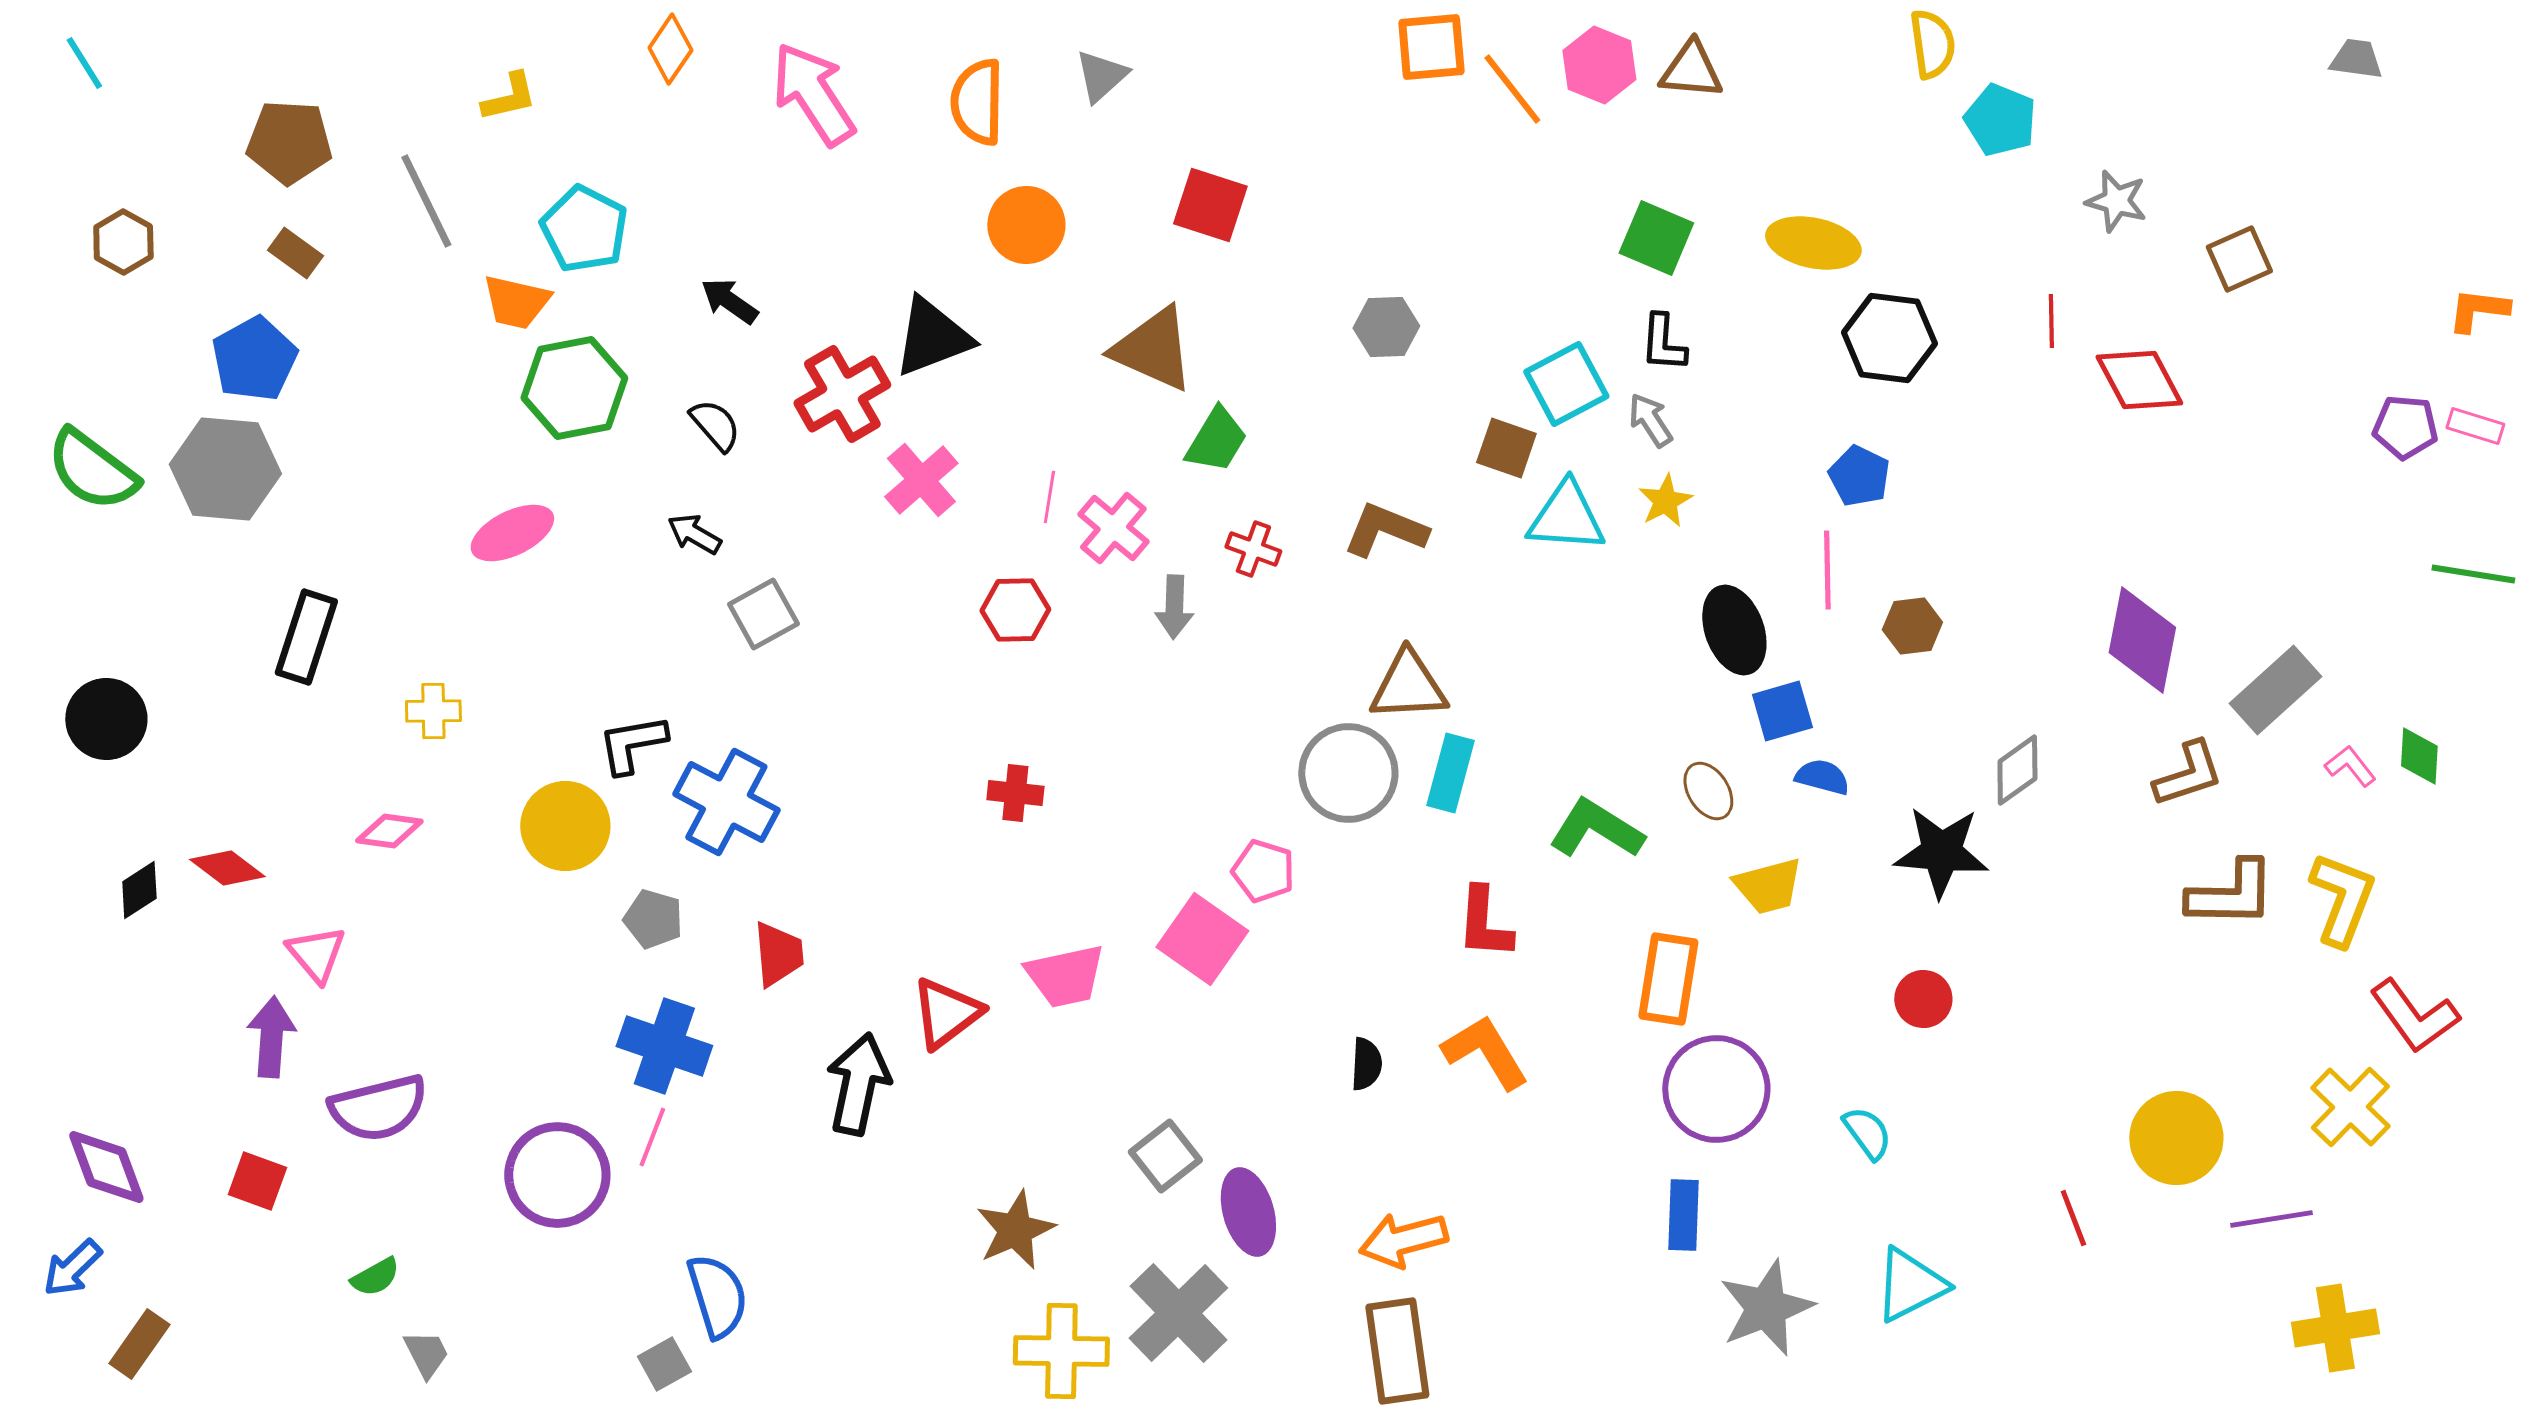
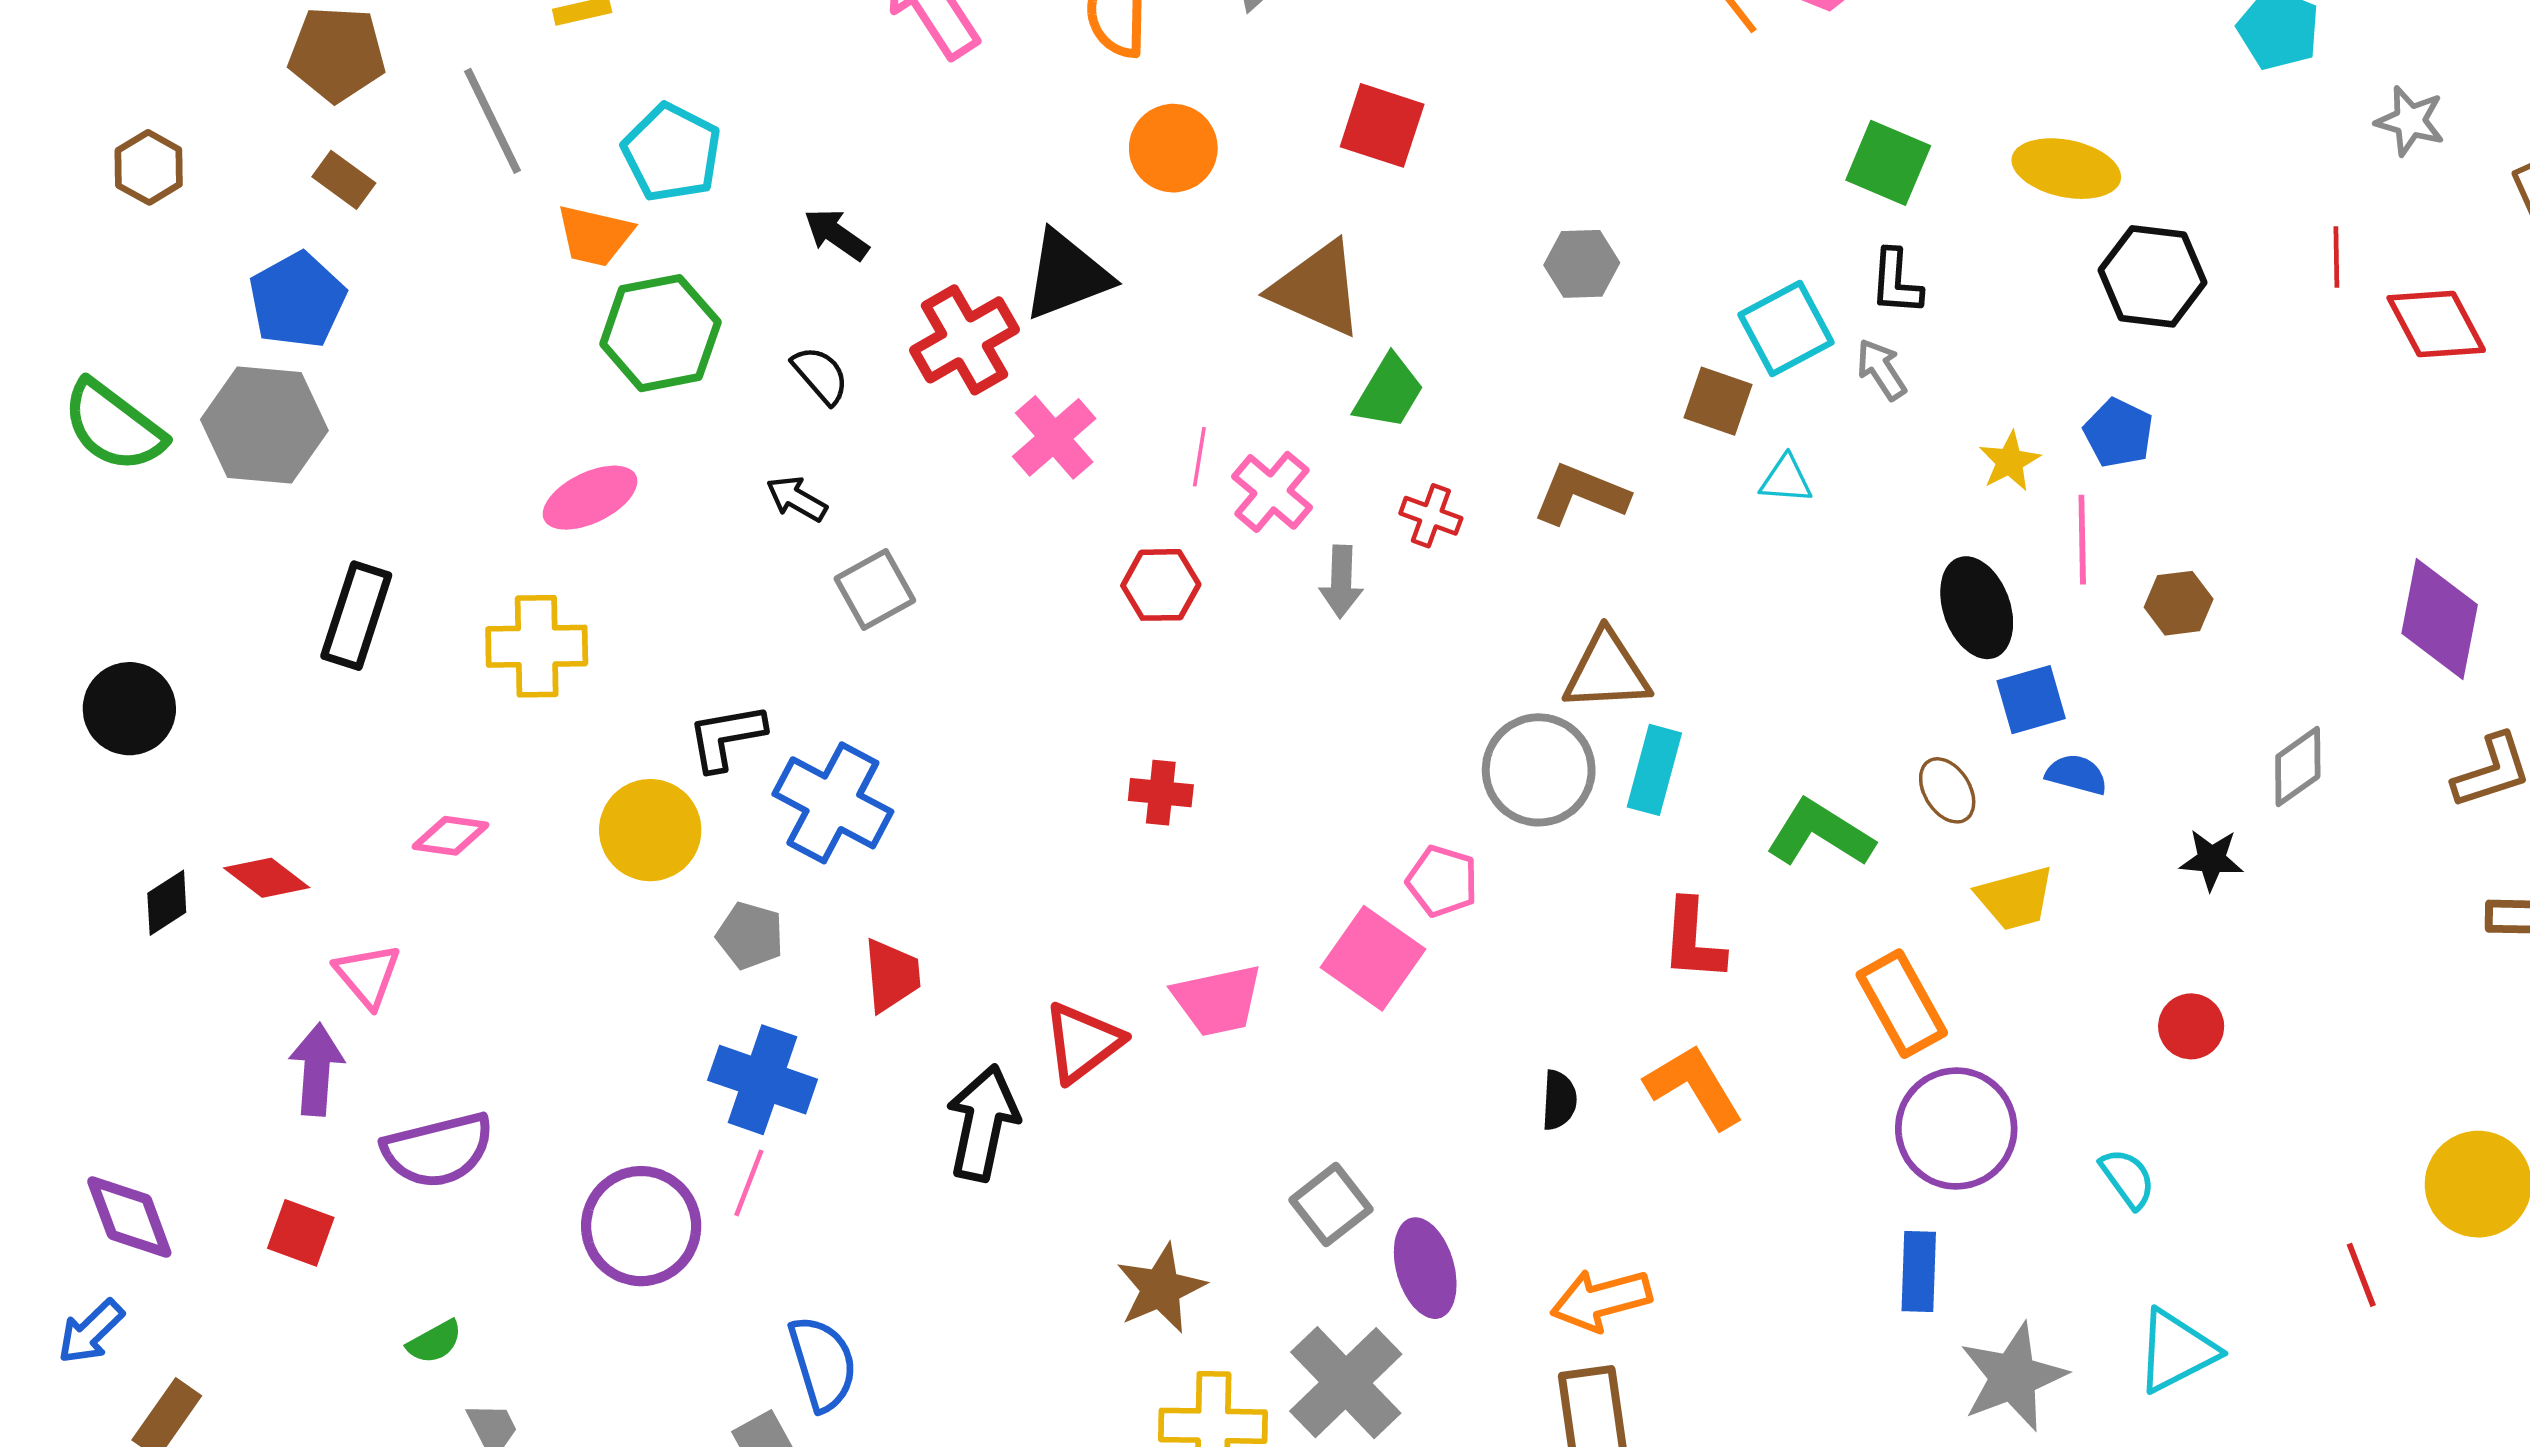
yellow star: (1665, 501) -> (2010, 461), moved
cyan triangle: (1566, 517) -> (1786, 479), size x0.6
yellow cross: (433, 711) -> (537, 646), moved, size x1.6
black star: (1941, 852) -> (2212, 860), size x0.6
orange rectangle: (1668, 979) -> (1902, 1004), turned -38

